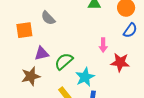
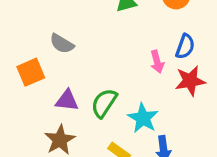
blue semicircle: (130, 30) -> (185, 46), moved
purple triangle: (42, 53) -> (67, 100), turned 35

